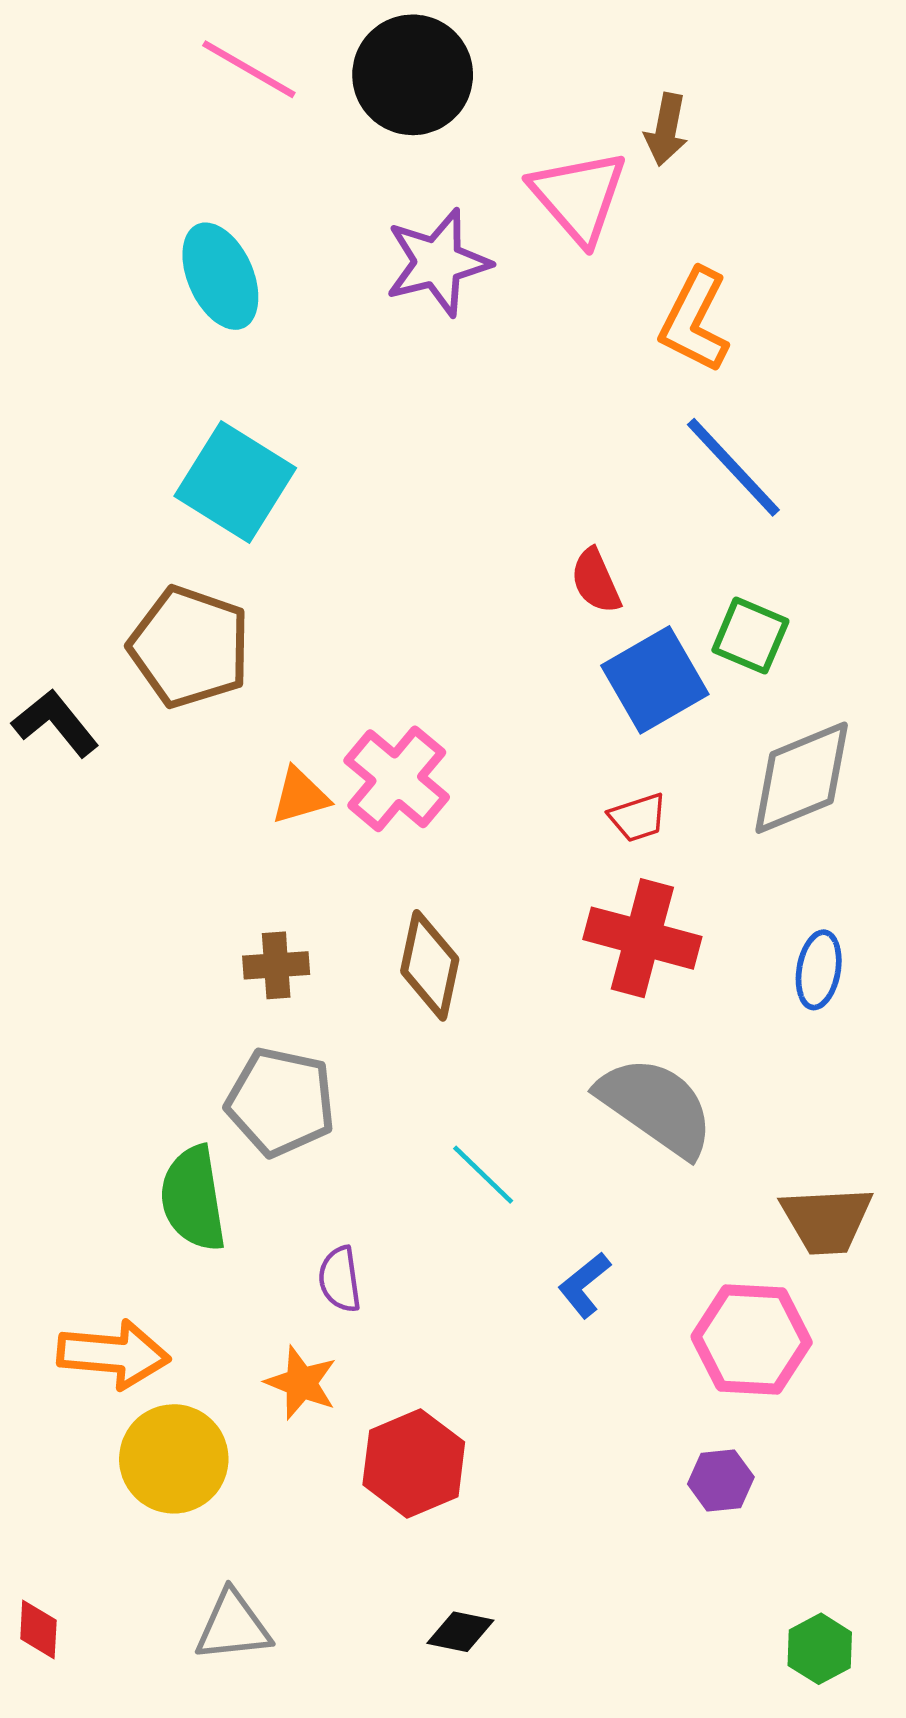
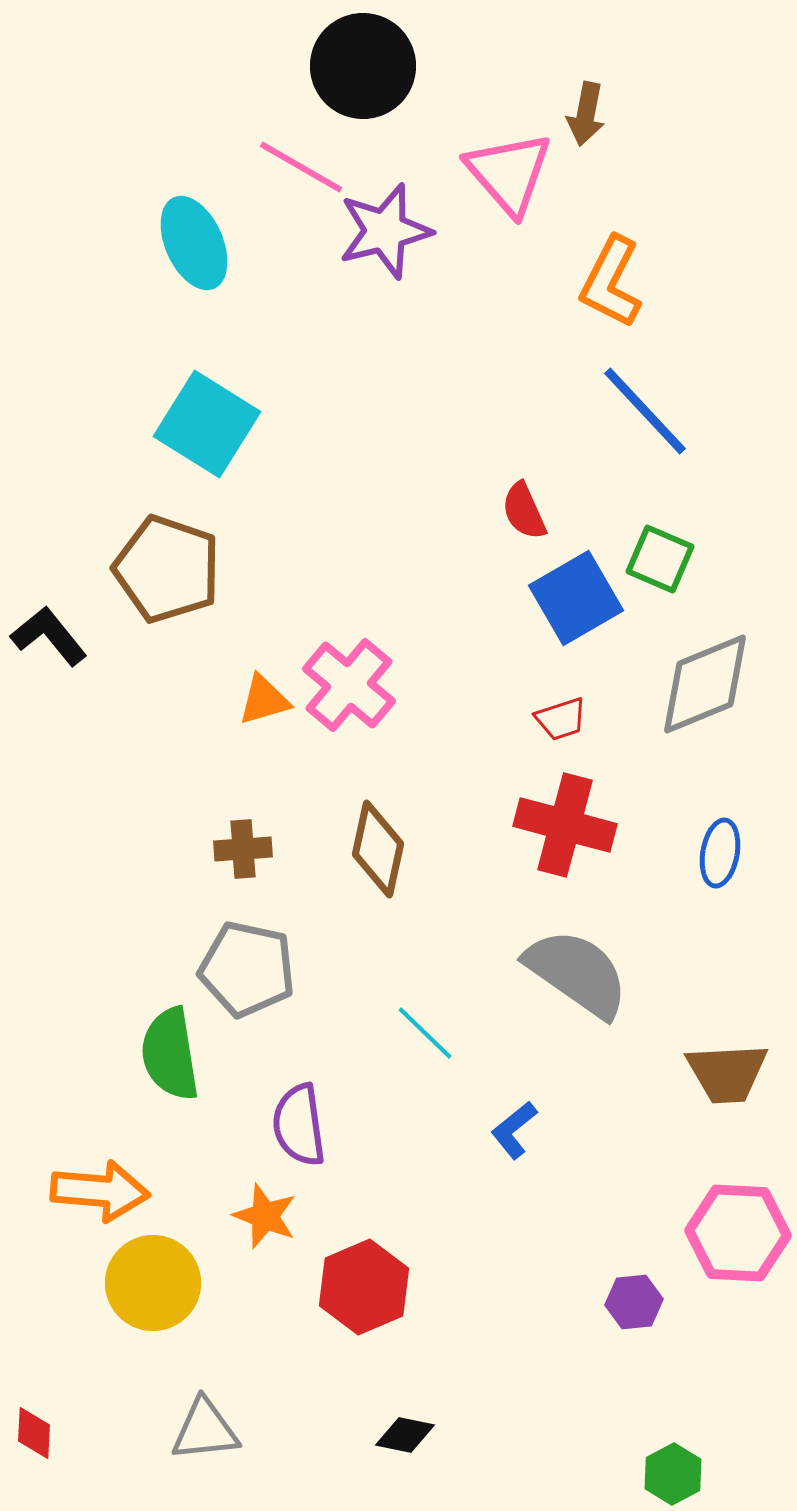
pink line: (249, 69) -> (301, 167), moved
purple semicircle: (340, 1279) -> (299, 1125), size x1.4
pink hexagon: (752, 1340) -> (738, 1233), moved
green hexagon: (820, 1649) -> (673, 1474), moved

